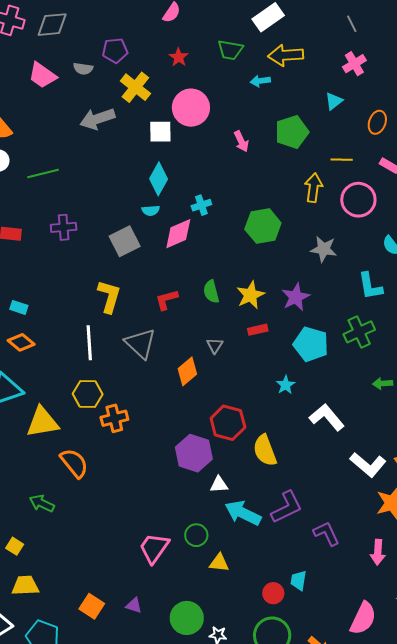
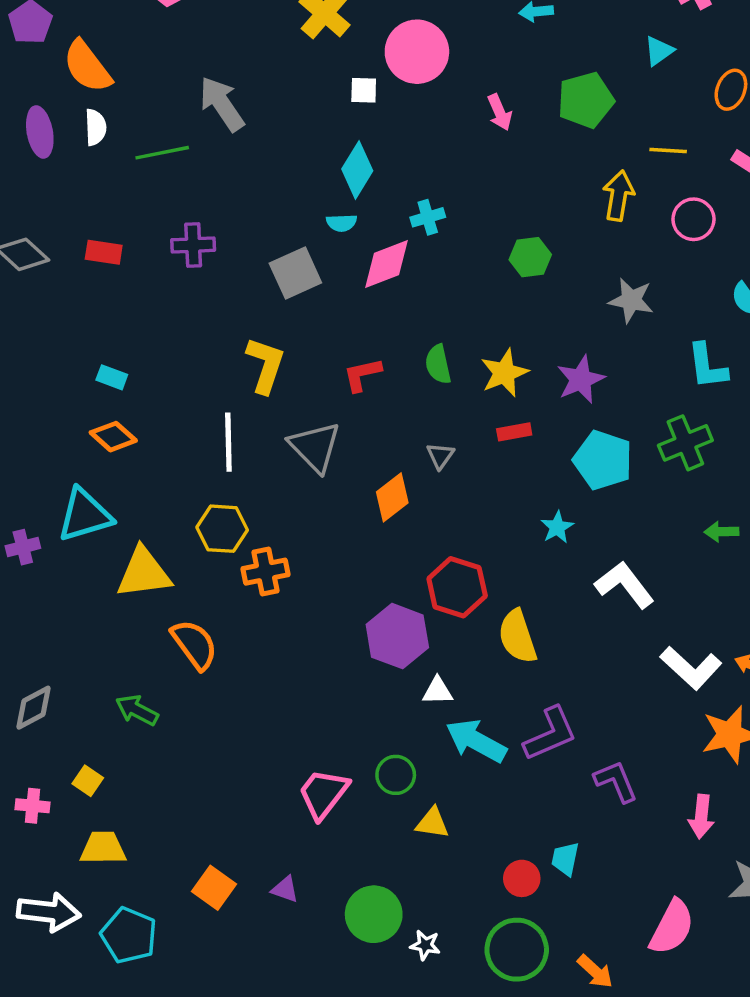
gray arrow: (97, 119) -> (222, 104), moved, turned 72
white square: (160, 132) -> (364, 90), size x0.7
pink circle: (358, 200) -> (693, 219), size x0.7
green hexagon: (263, 226) -> (530, 257), size x0.7

